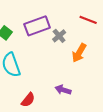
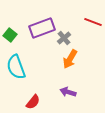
orange arrow: (79, 53) -> (70, 59), moved

